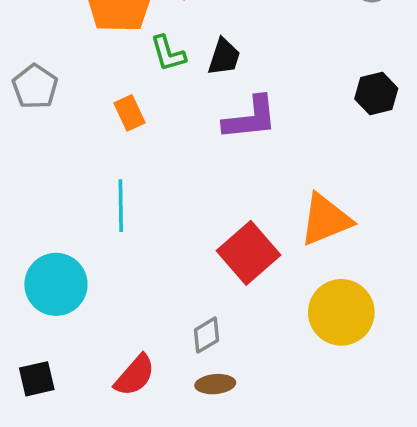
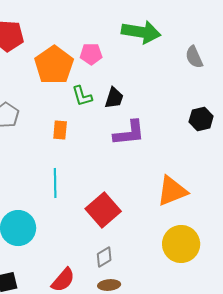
orange rectangle: (130, 113) -> (60, 130), turned 30
red square: (249, 253) -> (103, 210), moved

